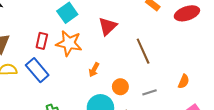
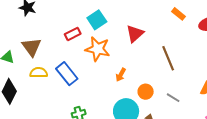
red rectangle: (42, 41) -> (73, 34), moved, turned 49
gray line: (149, 92) -> (173, 98), turned 48

